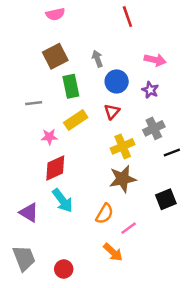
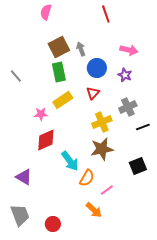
pink semicircle: (55, 14) -> (46, 12), turned 119
brown square: (55, 56) -> (59, 47), moved
gray line: (34, 103) -> (16, 76), moved, turned 56
cyan arrow: (62, 200) -> (70, 161), moved

